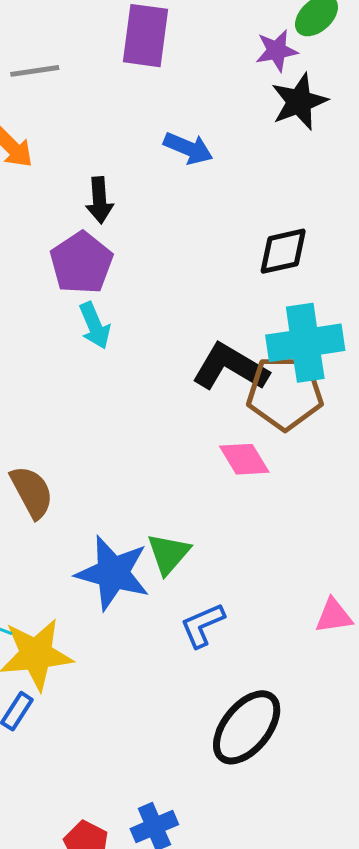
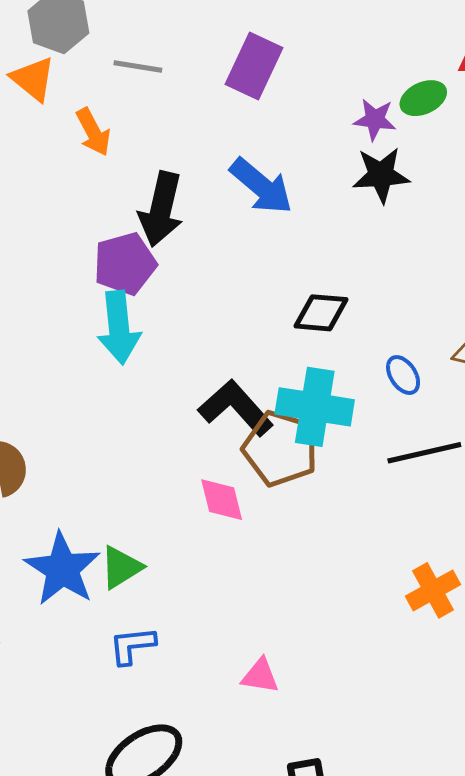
blue arrow: (188, 148) -> (261, 186), size x1.4
black arrow: (99, 200) -> (161, 209), size x1.6
cyan arrow: (95, 326) -> (119, 328), size x1.5

